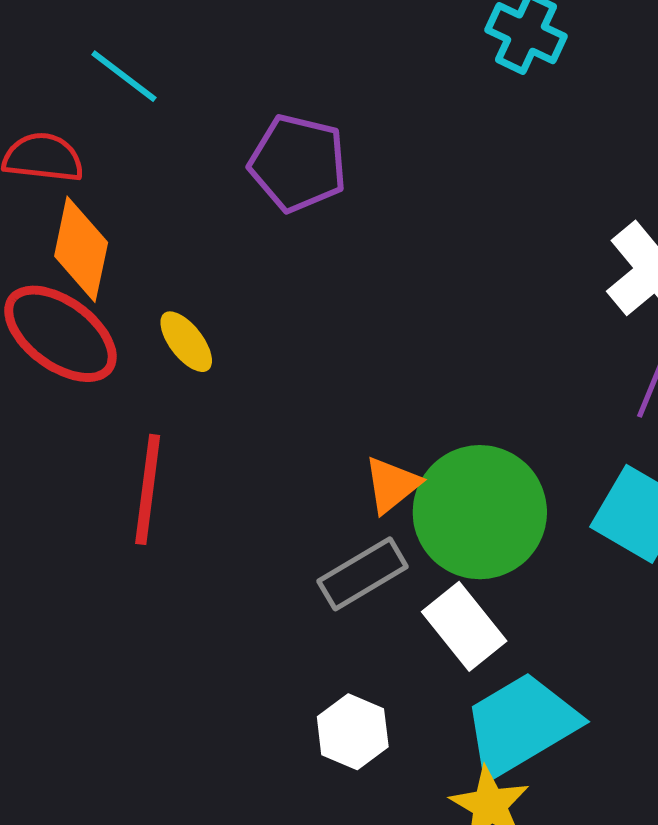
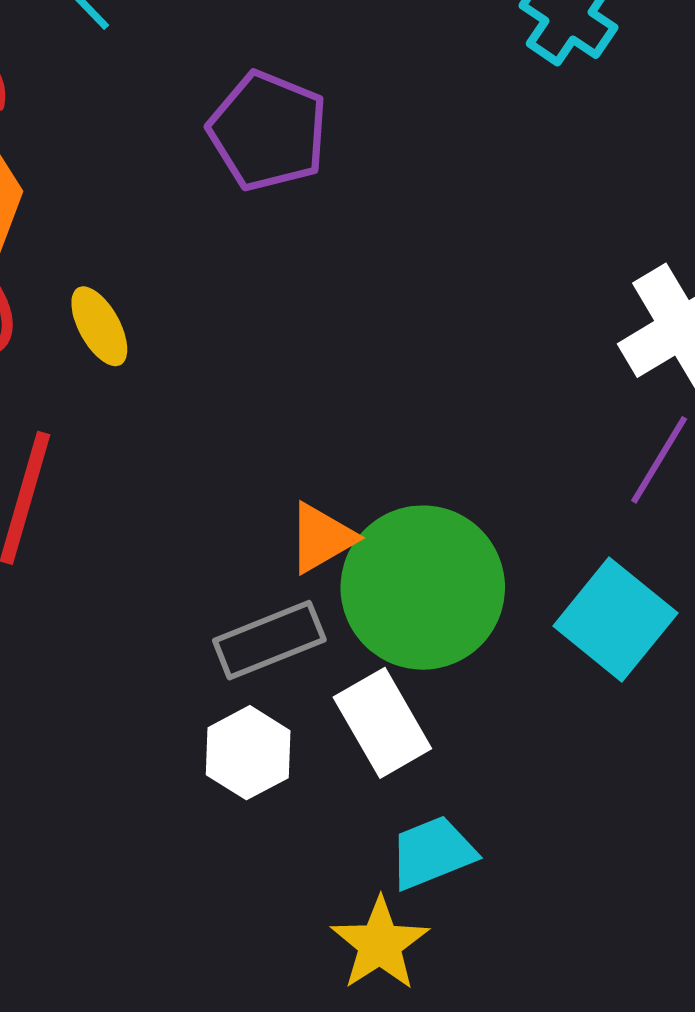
cyan trapezoid: (521, 725) -> (432, 853), size x0.6
white hexagon: (353, 732) -> (248, 753), moved

